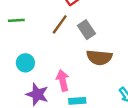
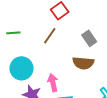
gray rectangle: (86, 30) -> (89, 38), moved
cyan circle: (25, 63) -> (21, 68), size x1.5

